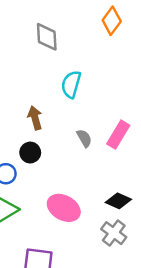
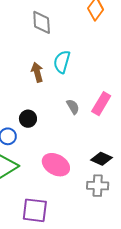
brown arrow: (35, 118) -> (37, 72), moved
gray cross: (114, 233) -> (98, 186), turned -35

